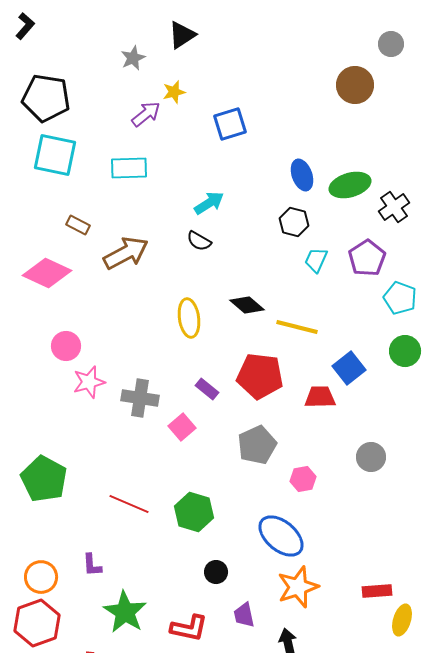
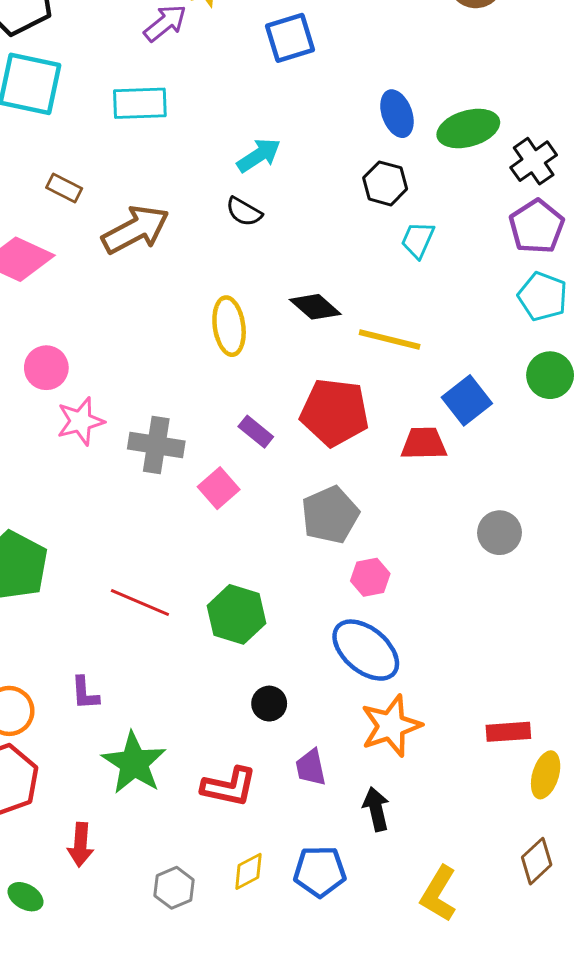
purple pentagon: (367, 258) -> (537, 227), moved
pink hexagon: (303, 479) -> (370, 577), moved

